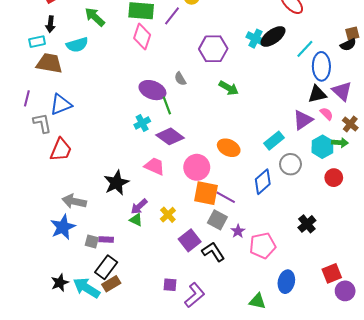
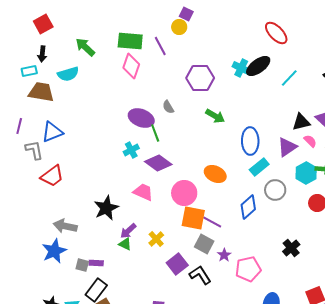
purple line: (172, 16) -> (160, 46), turned -66
blue ellipse: (321, 66) -> (250, 141), moved
red trapezoid: (61, 150) -> (52, 176), turned 30

